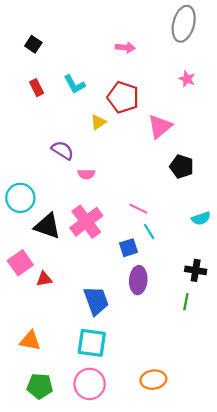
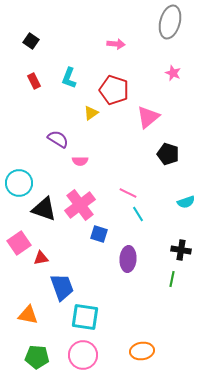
cyan L-shape: (74, 84) -> (69, 78), turned 50
blue square: (129, 248) -> (99, 234), moved, turned 36
blue trapezoid: (96, 301) -> (62, 287), moved

